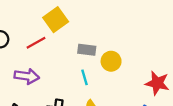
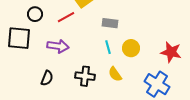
yellow circle: (111, 61) -> (131, 48), moved

